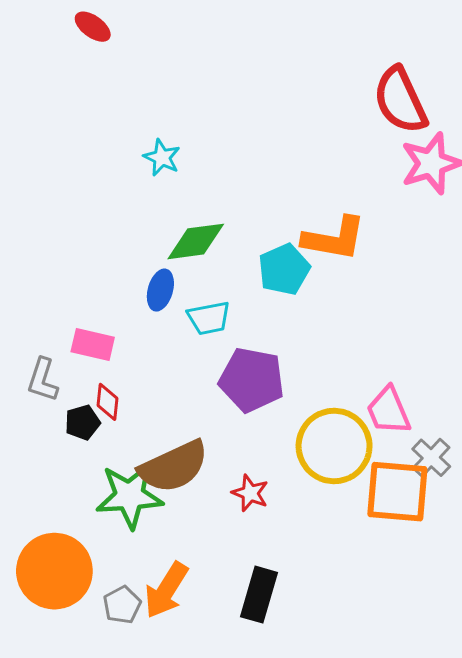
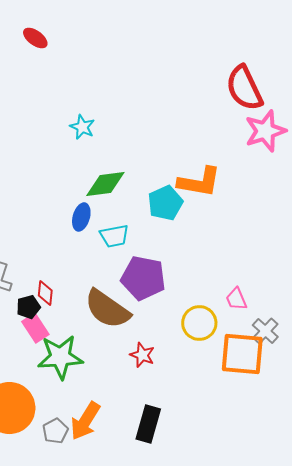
pink rectangle: (93, 344) -> (35, 328), moved, turned 44
pink trapezoid: (388, 411) -> (236, 299), size x0.7
yellow circle: (334, 446) -> (199, 323), size x0.7
brown semicircle: (174, 467) -> (107, 309), moved, turned 60

